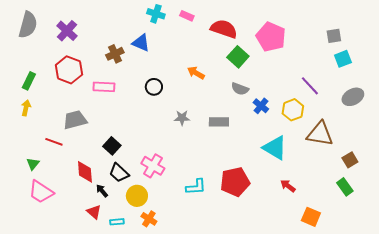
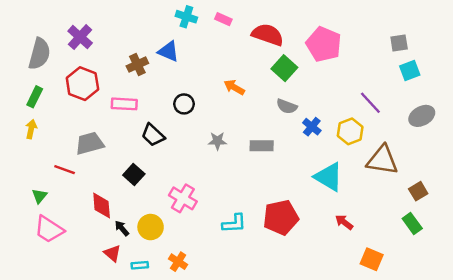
gray semicircle: (28, 25) -> (39, 54), moved
black trapezoid: (119, 173) -> (153, 135), moved
yellow circle: (137, 196) -> (151, 227), moved

